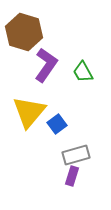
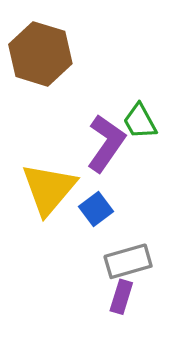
purple L-shape: (46, 65) -> (106, 143), moved

